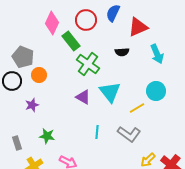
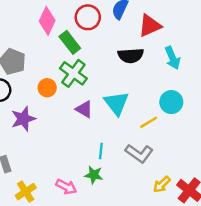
black semicircle: (122, 52) -> (131, 56), size x1.5
green cross: (88, 64) -> (73, 73), moved
orange circle: (39, 75) -> (47, 88), moved
purple star: (32, 105) -> (23, 119), size x1.5
green star: (47, 136) -> (94, 175), moved

